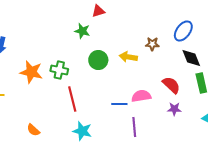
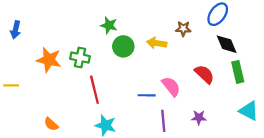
green star: (82, 31) -> (109, 25), moved
pink semicircle: (141, 96) -> (171, 86), turned 60
purple star: (174, 109) -> (199, 117), moved

